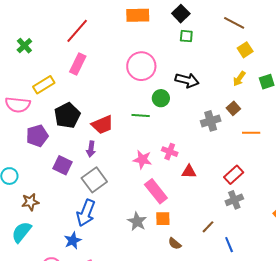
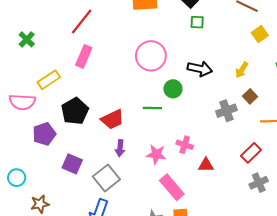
yellow arrow: (239, 79) -> (242, 70), moved
purple arrow: (91, 149) -> (120, 148), moved
red rectangle: (234, 175) -> (251, 153), moved
gray cross: (234, 200) -> (259, 183), moved

